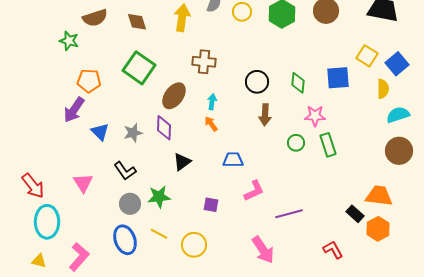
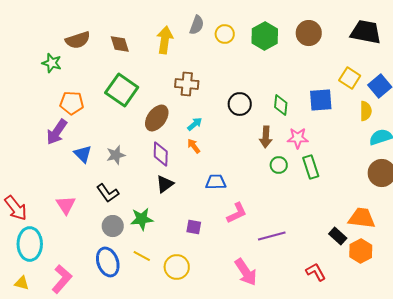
cyan arrow: (212, 102) -> (195, 124), turned 42
brown arrow: (265, 115) -> (266, 137), moved
purple diamond: (164, 128) -> (161, 154), moved

